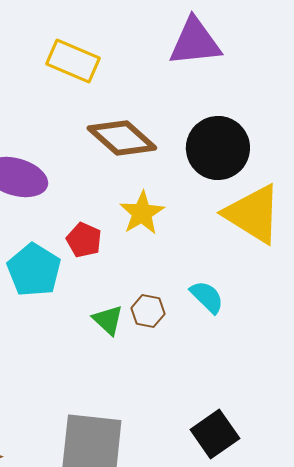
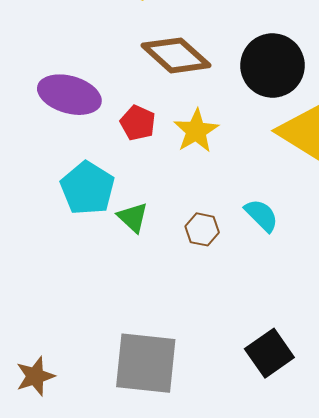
red pentagon: (84, 240) -> (138, 123), moved
green triangle: (108, 320) -> (133, 217), moved

